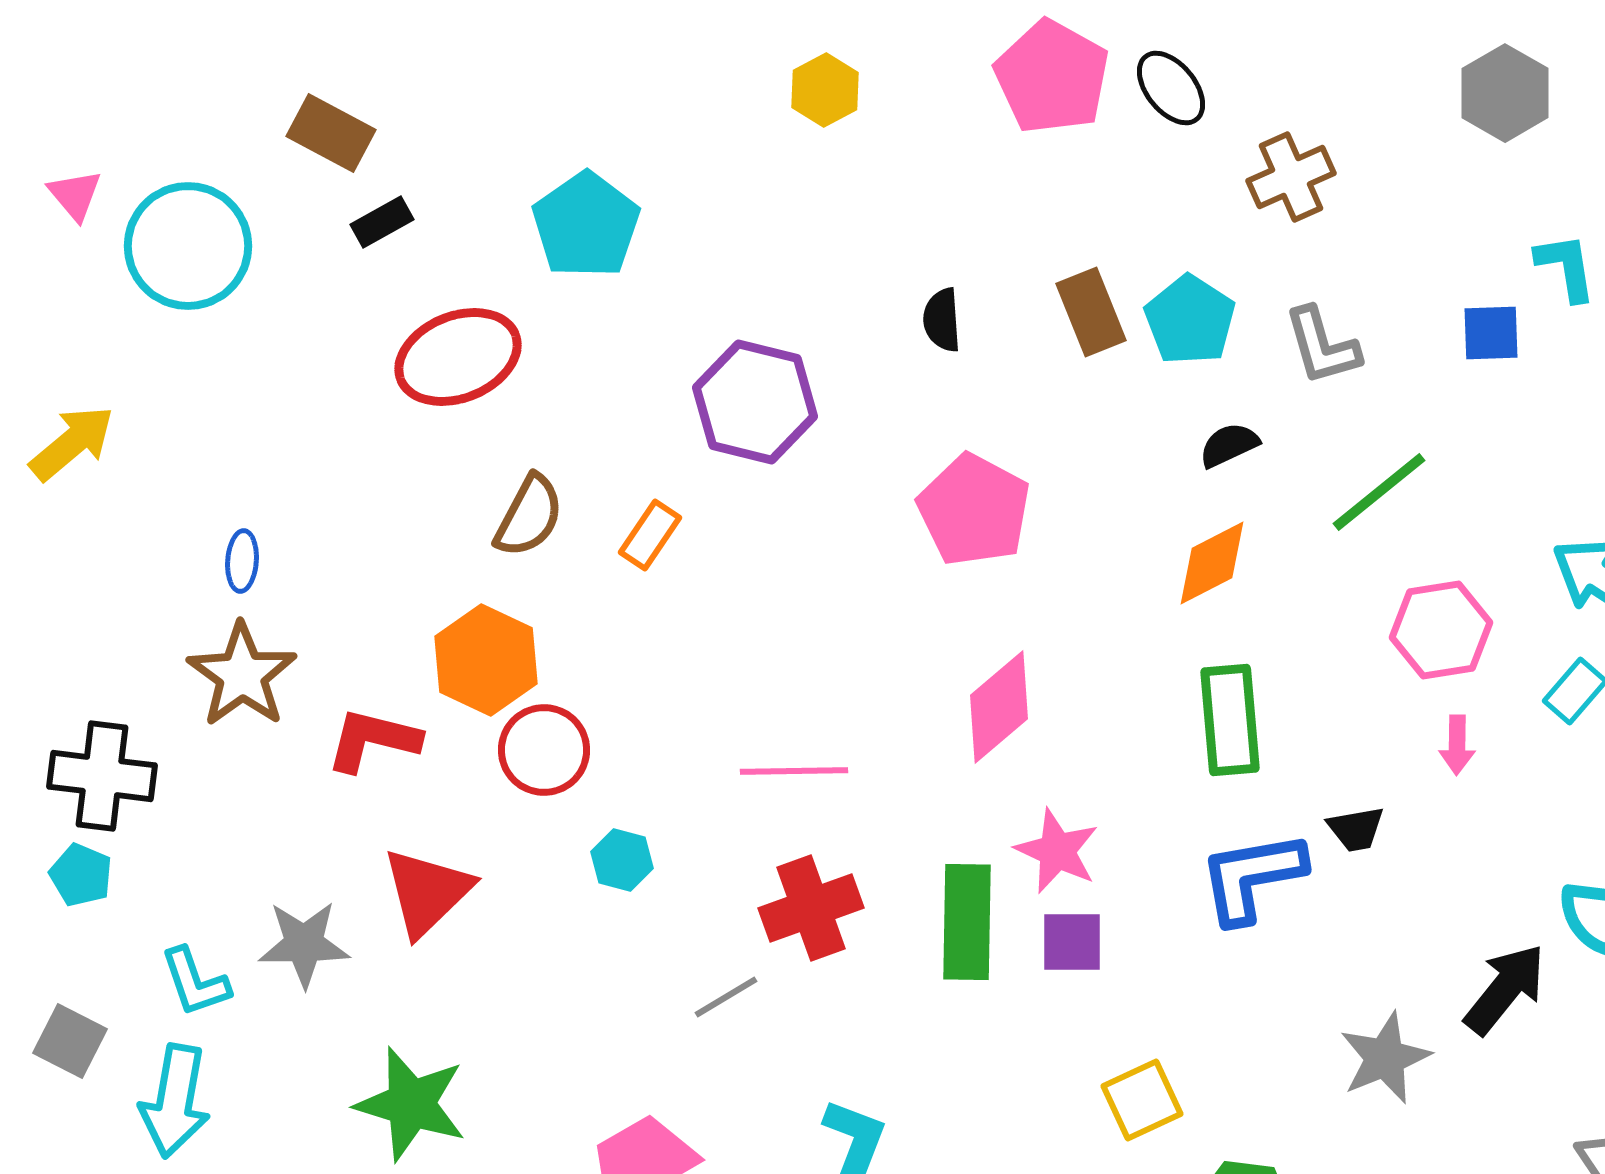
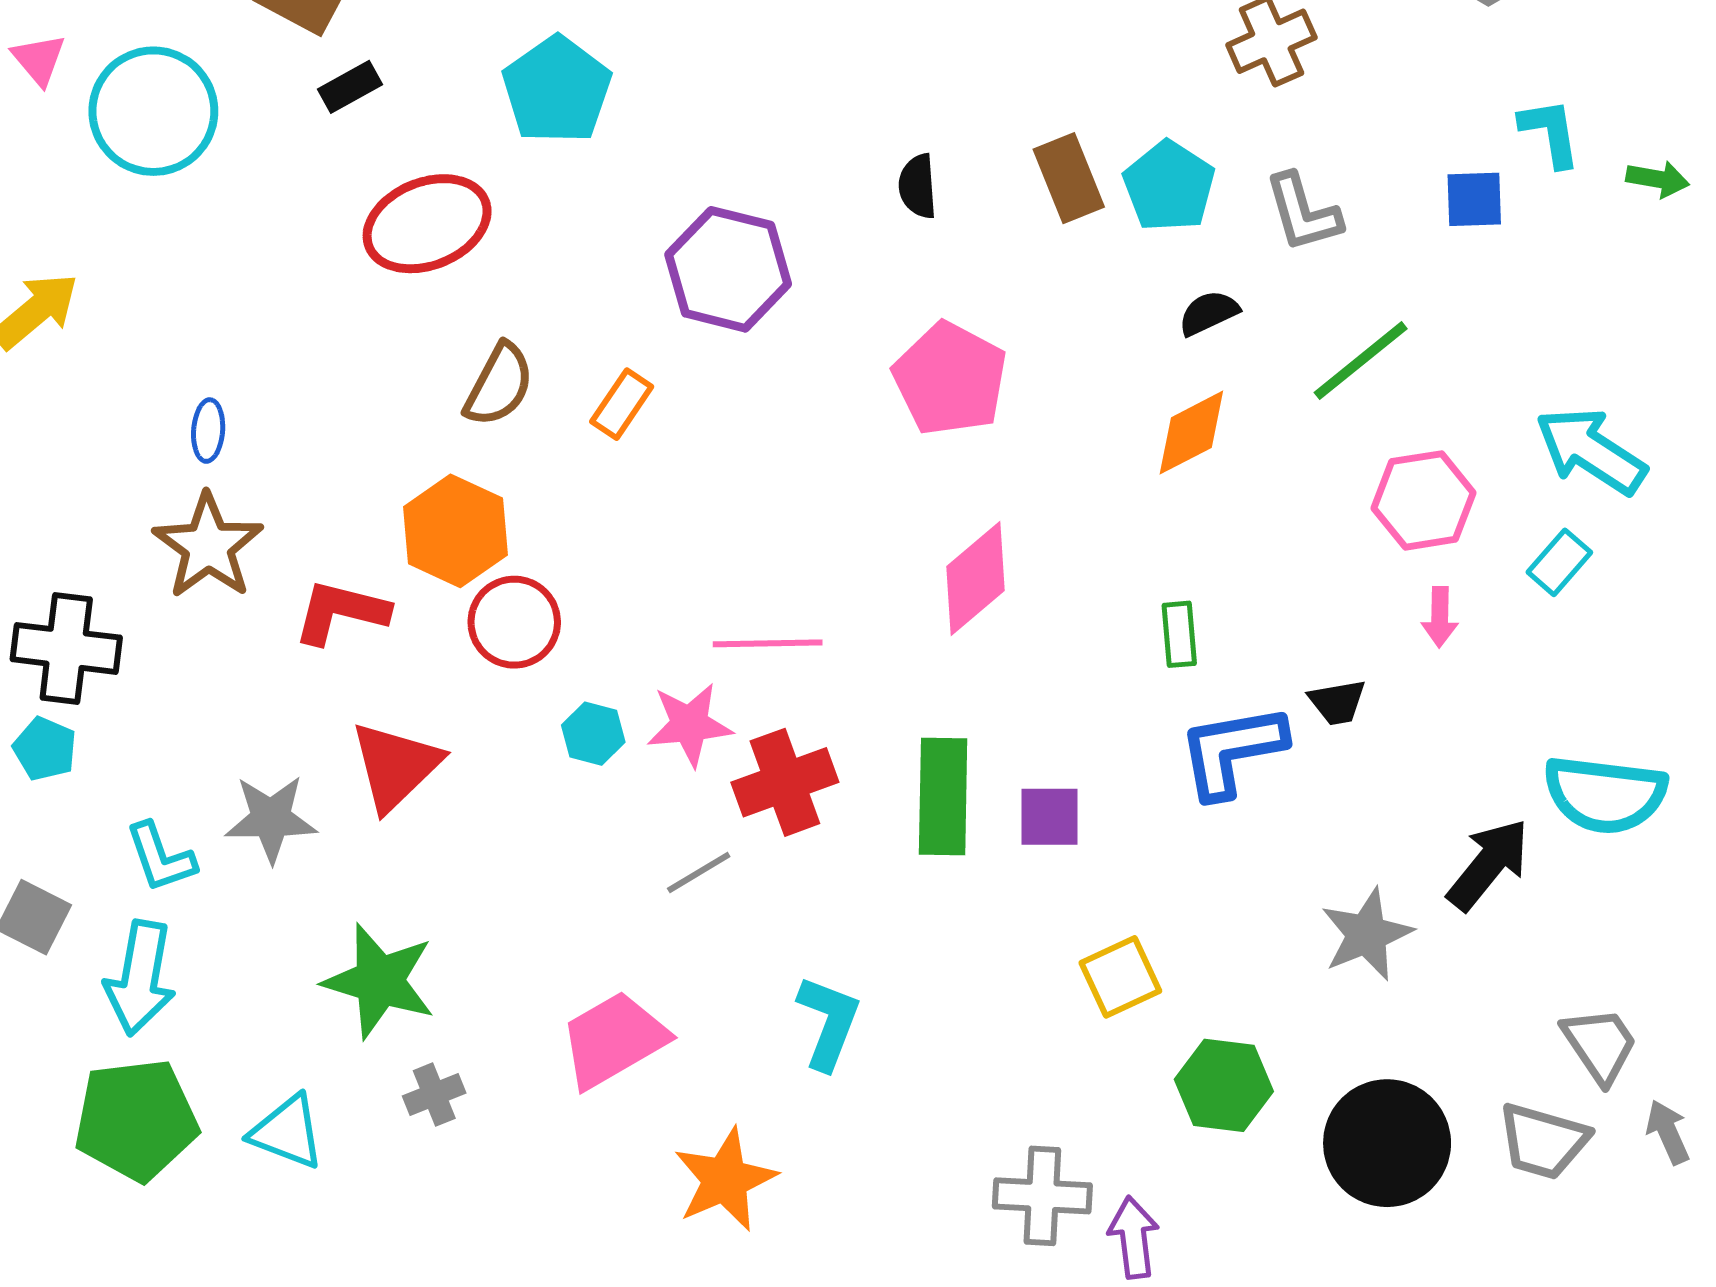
green rectangle: (1230, 720) -> (1179, 634), moved, size x0.6
pink star: (1057, 851) -> (690, 724), moved, turned -30

